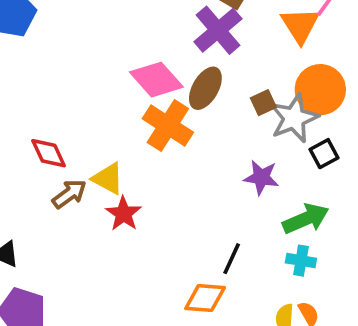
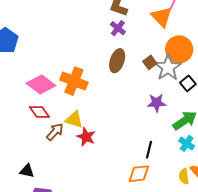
purple cross: (218, 30) -> (118, 28), size x0.6
pink diamond: (156, 80) -> (41, 84), moved
orange cross: (168, 126) -> (74, 81), moved
cyan cross: (301, 261) -> (187, 143), turned 35

